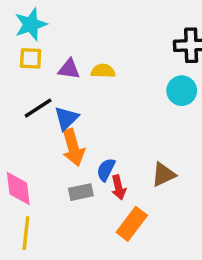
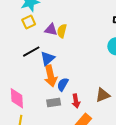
yellow square: (31, 58) -> (29, 22), turned -32
yellow semicircle: (103, 71) -> (62, 31), moved, turned -80
blue semicircle: (106, 170) -> (63, 84), moved

